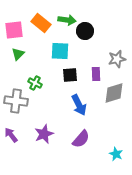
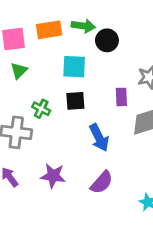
orange rectangle: (41, 23) -> (49, 30), turned -48
black square: (70, 75) -> (75, 101), moved
purple star: (44, 134) -> (53, 176), turned 30

